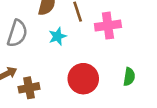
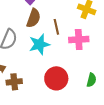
cyan star: (58, 36) -> (39, 44), size x1.5

